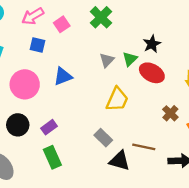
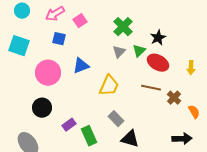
green cross: (101, 17) -> (123, 27), moved
yellow trapezoid: (117, 99) -> (109, 86), moved
purple rectangle: (49, 127) -> (69, 125), moved
brown line: (144, 147) -> (151, 88), moved
green rectangle: (52, 157) -> (89, 136), moved

